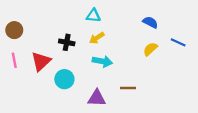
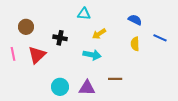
brown circle: (14, 30) -> (26, 27), moved
yellow arrow: (97, 38) -> (99, 34), moved
yellow semicircle: (150, 49) -> (135, 44), turned -48
cyan circle: (64, 79) -> (60, 87), moved

